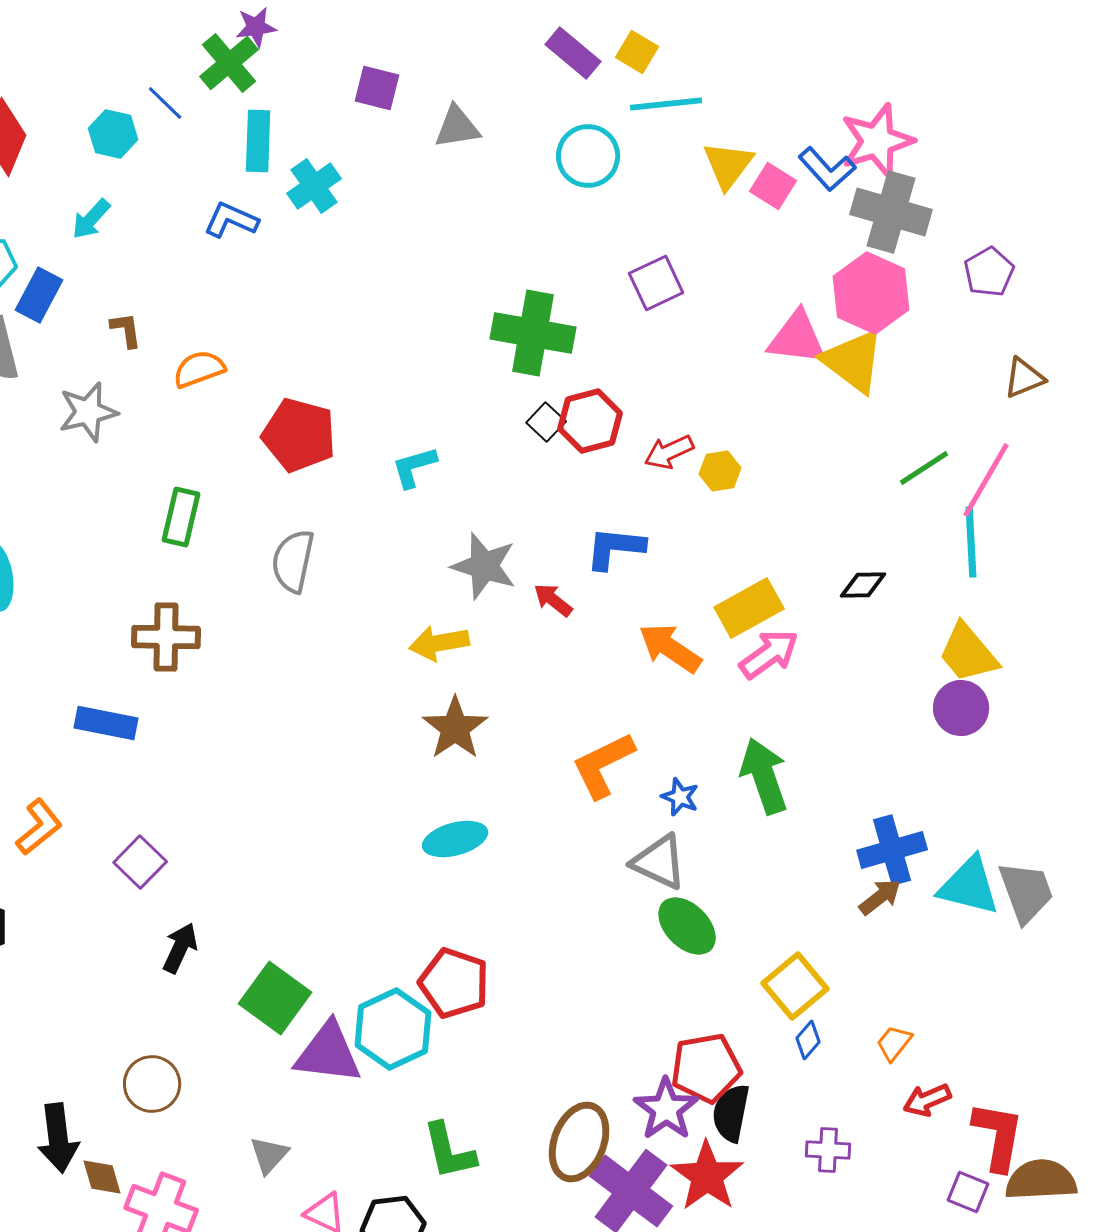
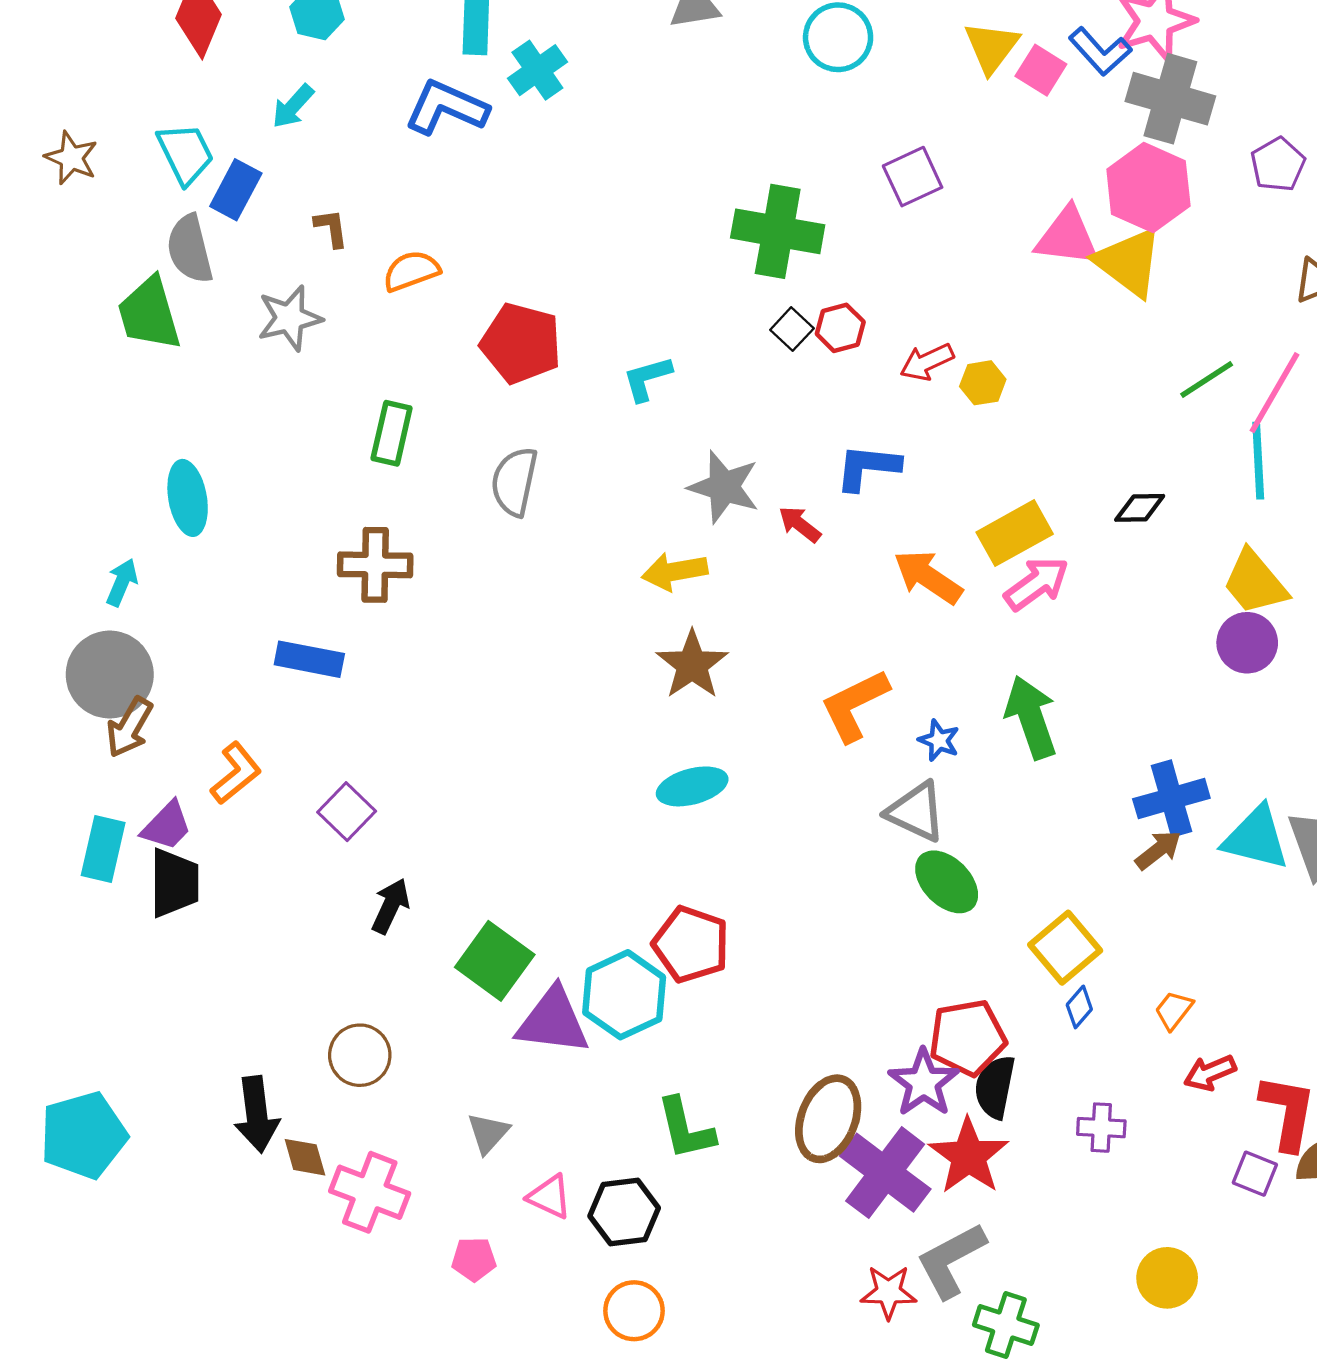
blue L-shape: (231, 220) -> (446, 107), size x1.4
red hexagon: (590, 421) -> (840, 328), size x0.7

